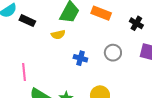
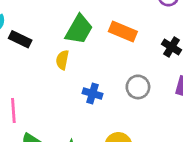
yellow semicircle: (58, 35) -> (62, 60), turned 112

